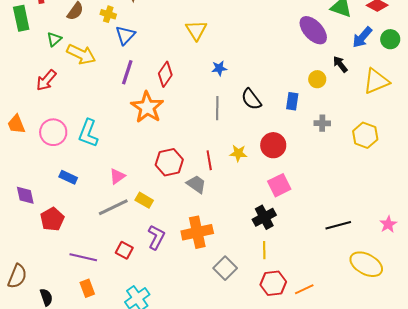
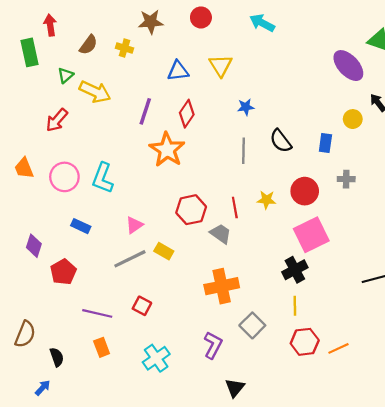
blue triangle: (125, 35) -> (178, 71), moved, turned 40
gray cross: (322, 123) -> (346, 179), moved
pink square: (279, 185) -> (311, 235), size x1.4
purple diamond: (25, 195) -> (34, 246), turned 30
purple L-shape: (156, 237) -> (213, 345), moved

